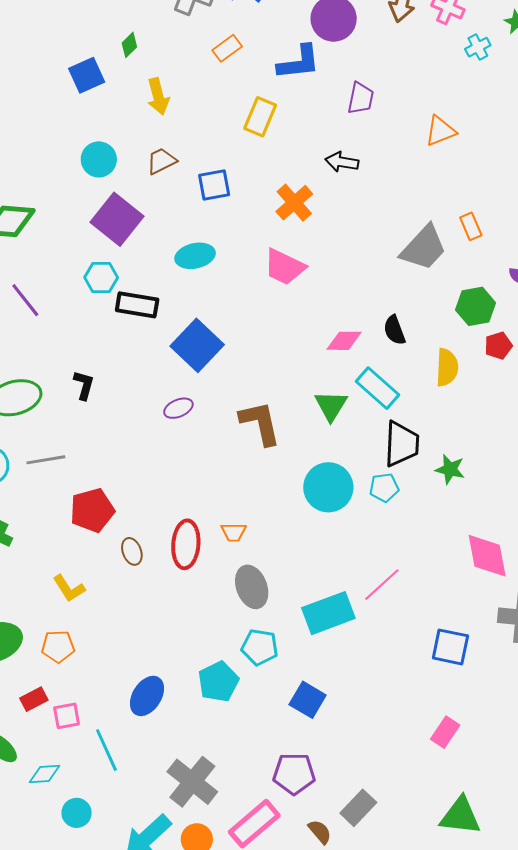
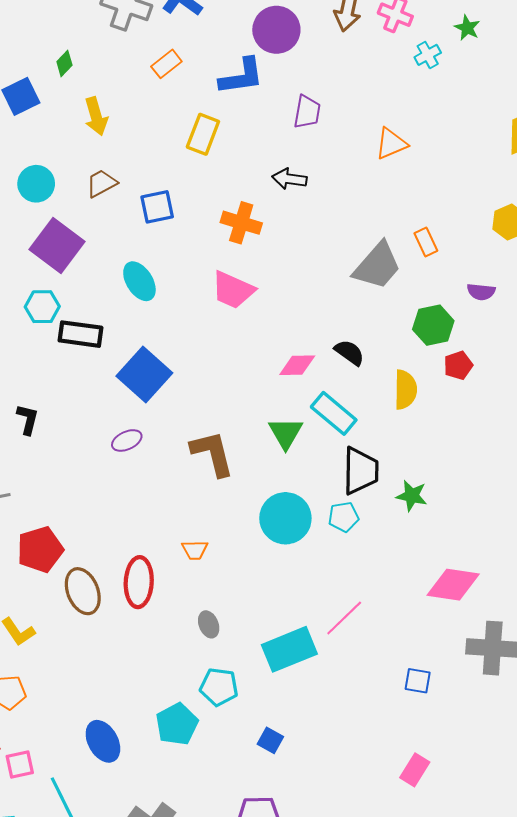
orange cross: (294, 203) -> (241, 223), turned -30
cyan ellipse: (195, 256) -> (139, 281), turned 72
black semicircle: (394, 330) -> (350, 352), turned 148
orange trapezoid: (234, 532) -> (195, 550), moved
brown ellipse: (132, 551) -> (83, 591), size x1.6
pink diamond: (487, 556) -> (453, 585), turned -69
gray ellipse: (252, 587) -> (209, 624), size x0.6
blue square: (450, 647) -> (418, 681), size x0.7
blue ellipse: (147, 696) -> (103, 741), turned -60
blue square: (308, 700) -> (270, 740), size x0.7

